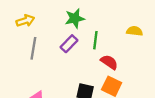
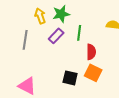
yellow arrow: (25, 21) -> (40, 16), moved, turned -91
red semicircle: (109, 62) -> (91, 52), turned 56

